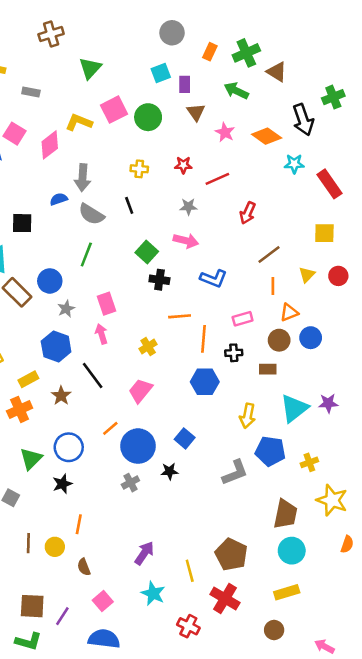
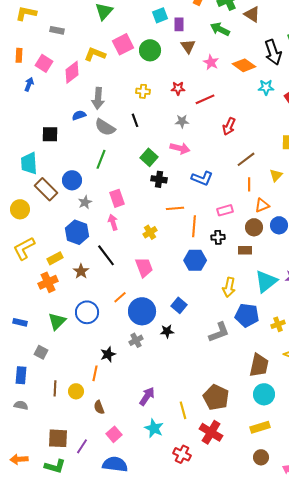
pink trapezoid: (141, 391) -> (144, 267), turned 120
black star: (62, 484) -> (108, 354), moved
brown circle: (274, 630) -> (261, 457), moved

